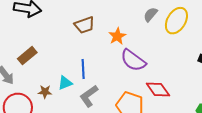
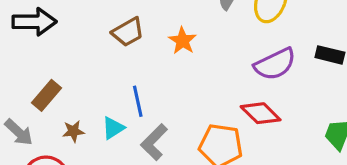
purple semicircle: (133, 60) -> (275, 64), moved, turned -52
brown star: (45, 92) -> (73, 131), moved

